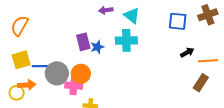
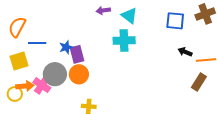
purple rectangle: (83, 42) -> (77, 54), moved
blue star: (97, 47) -> (66, 47), moved
black arrow: (187, 52) -> (185, 52), turned -128
blue line: (41, 66) -> (37, 43), moved
pink cross: (74, 86) -> (42, 85), moved, turned 30

